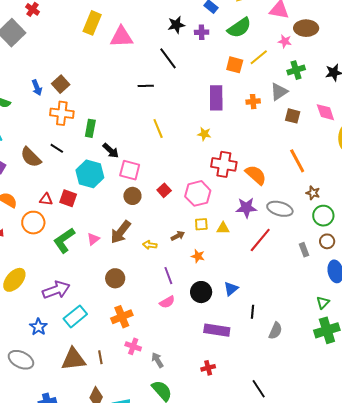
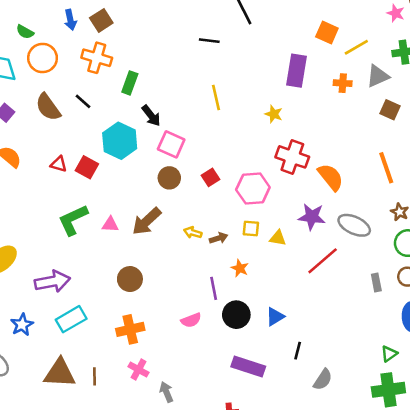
yellow line: (259, 57) -> (356, 47), moved
orange circle: (33, 223) -> (43, 58), moved
pink triangle: (93, 239) -> (110, 224), turned 32
yellow arrow: (150, 245) -> (193, 233), moved
purple line: (168, 276) -> (214, 288), moved

